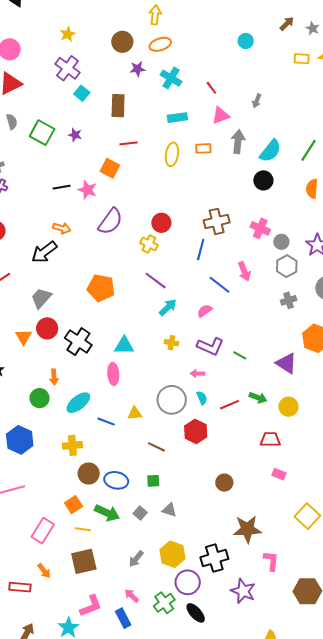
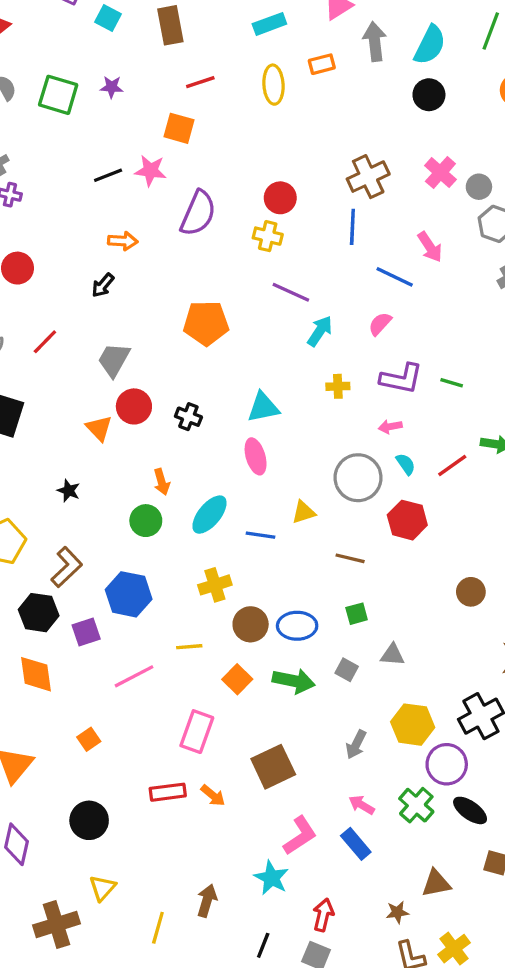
pink cross: (260, 228) -> (440, 173), turned 30
black arrow: (44, 252) -> (103, 285), size x0.6
black cross: (78, 342) -> (188, 417), size x0.6
yellow line: (83, 529) -> (189, 647), moved
red rectangle: (20, 587) -> (168, 792), moved

